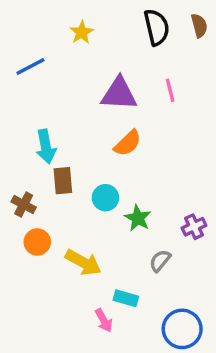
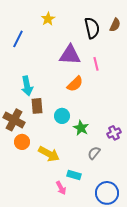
brown semicircle: (199, 26) -> (115, 25), moved, turned 40
black semicircle: (157, 27) -> (92, 28), moved
blue line: (30, 66) -> (18, 39), turned -36
pink line: (170, 90) -> (96, 64), moved
brown cross: (24, 204) -> (14, 120), size x1.5

